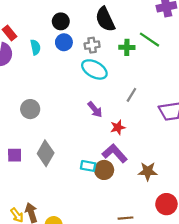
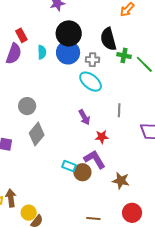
black circle: (61, 21) -> (69, 33), size x1.6
blue circle: (64, 42) -> (68, 52), size x1.5
green cross: (127, 47) -> (124, 55), moved
gray line: (131, 95) -> (119, 110), turned -40
gray diamond: (46, 153) -> (37, 134), moved

